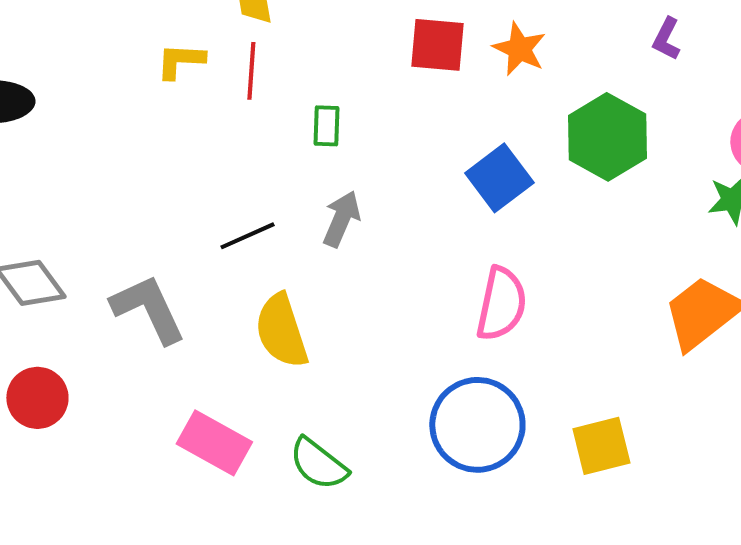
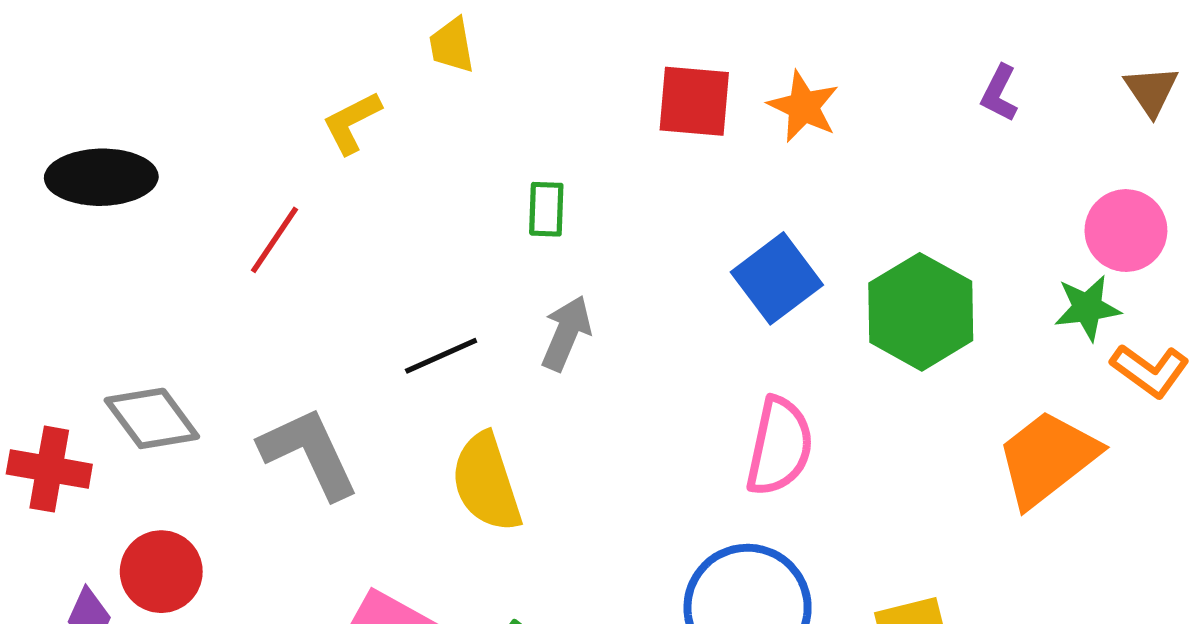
yellow L-shape: (180, 61) -> (352, 123), turned -30
red line: (251, 71) -> (274, 240), moved, turned 30
green hexagon: (607, 137) -> (921, 312), moved

